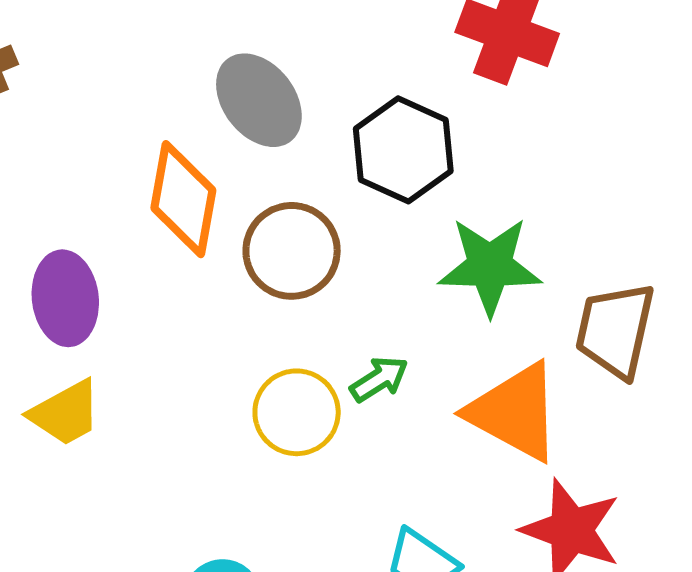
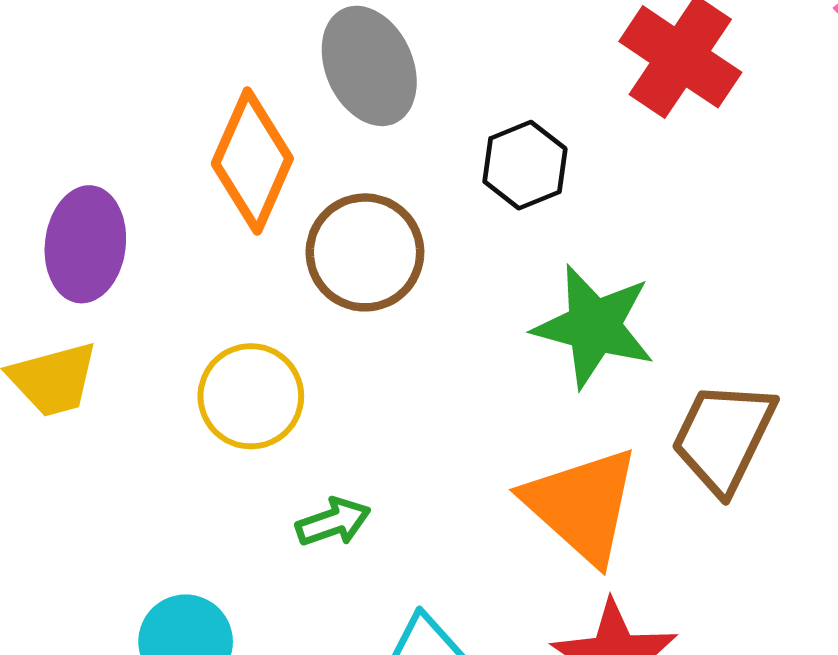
black hexagon: (403, 150) -> (525, 165), size x0.7
green arrow: (379, 379) -> (333, 522), moved
yellow circle: (297, 412) -> (251, 396), moved

